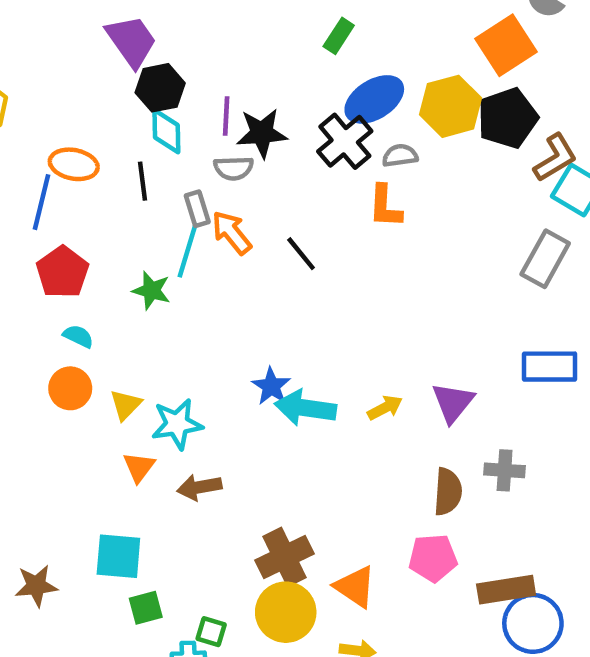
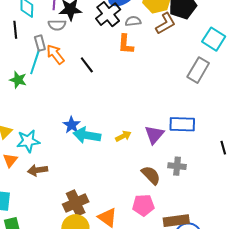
brown L-shape: (555, 158) -> (166, 23), moved
blue rectangle: (550, 367) -> (182, 124), moved
brown semicircle: (448, 492) -> (151, 175), turned -50

